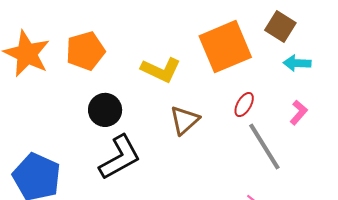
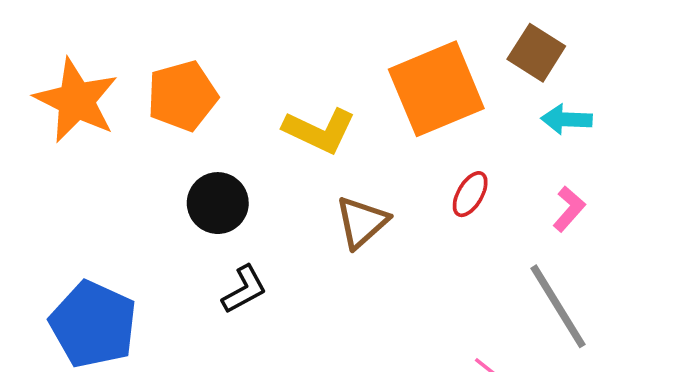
gray line: (264, 147) -> (558, 306), moved
black L-shape: (120, 157) -> (244, 289), size x0.6

